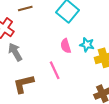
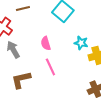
pink semicircle: (66, 46) -> (46, 43), moved

